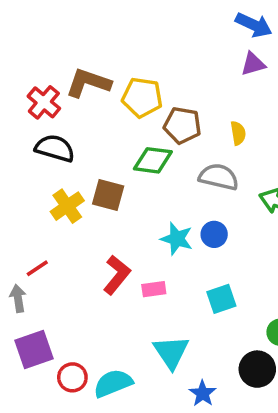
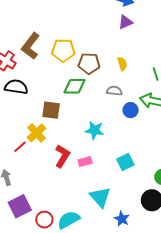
brown L-shape: (88, 83) -> (31, 46), turned -64
gray semicircle: (219, 177) -> (114, 91), size x0.7
yellow cross: (67, 206) -> (37, 133), moved
blue circle: (214, 234) -> (131, 110), moved
red line: (37, 268) -> (20, 147), moved

